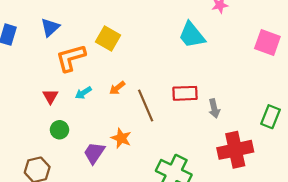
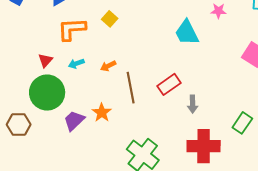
yellow square: (108, 38) -> (110, 19), size x0.7
red rectangle: (185, 93) -> (169, 84), turned -45
green circle: (59, 130) -> (47, 93), size x2.0

